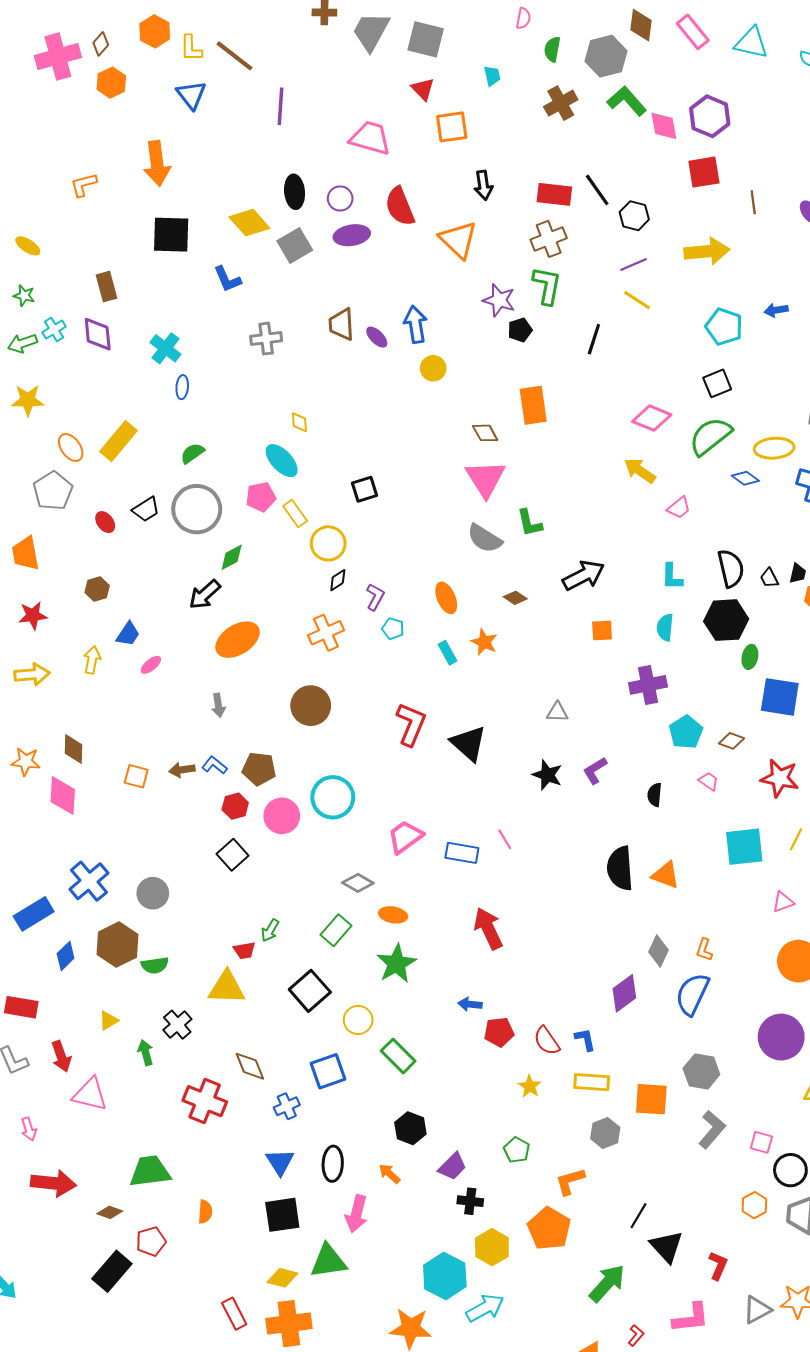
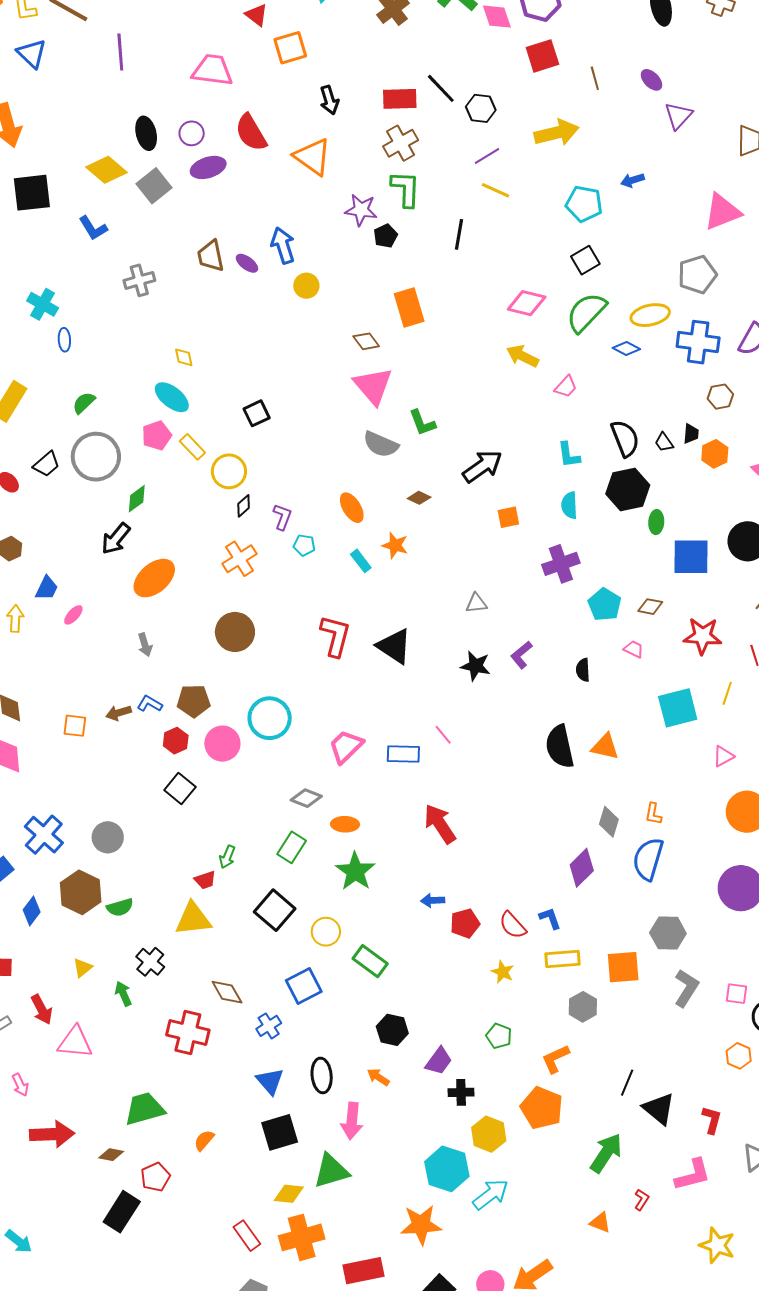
orange semicircle: (205, 1212) -> (204, 1140), turned -135

